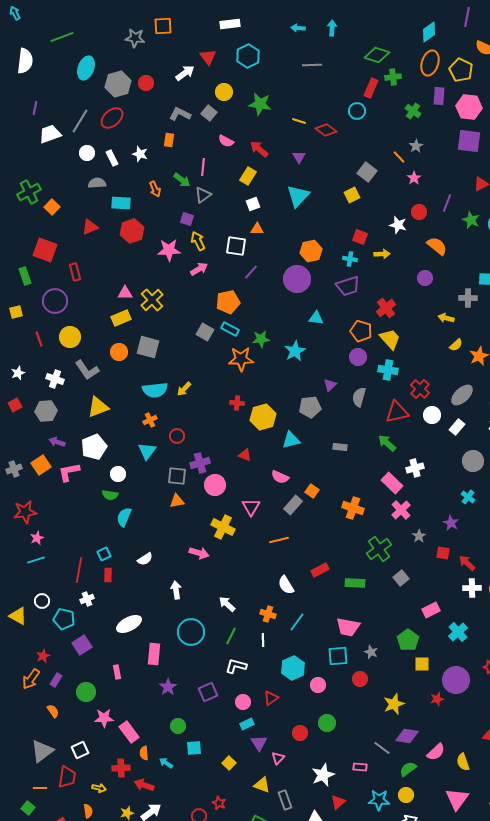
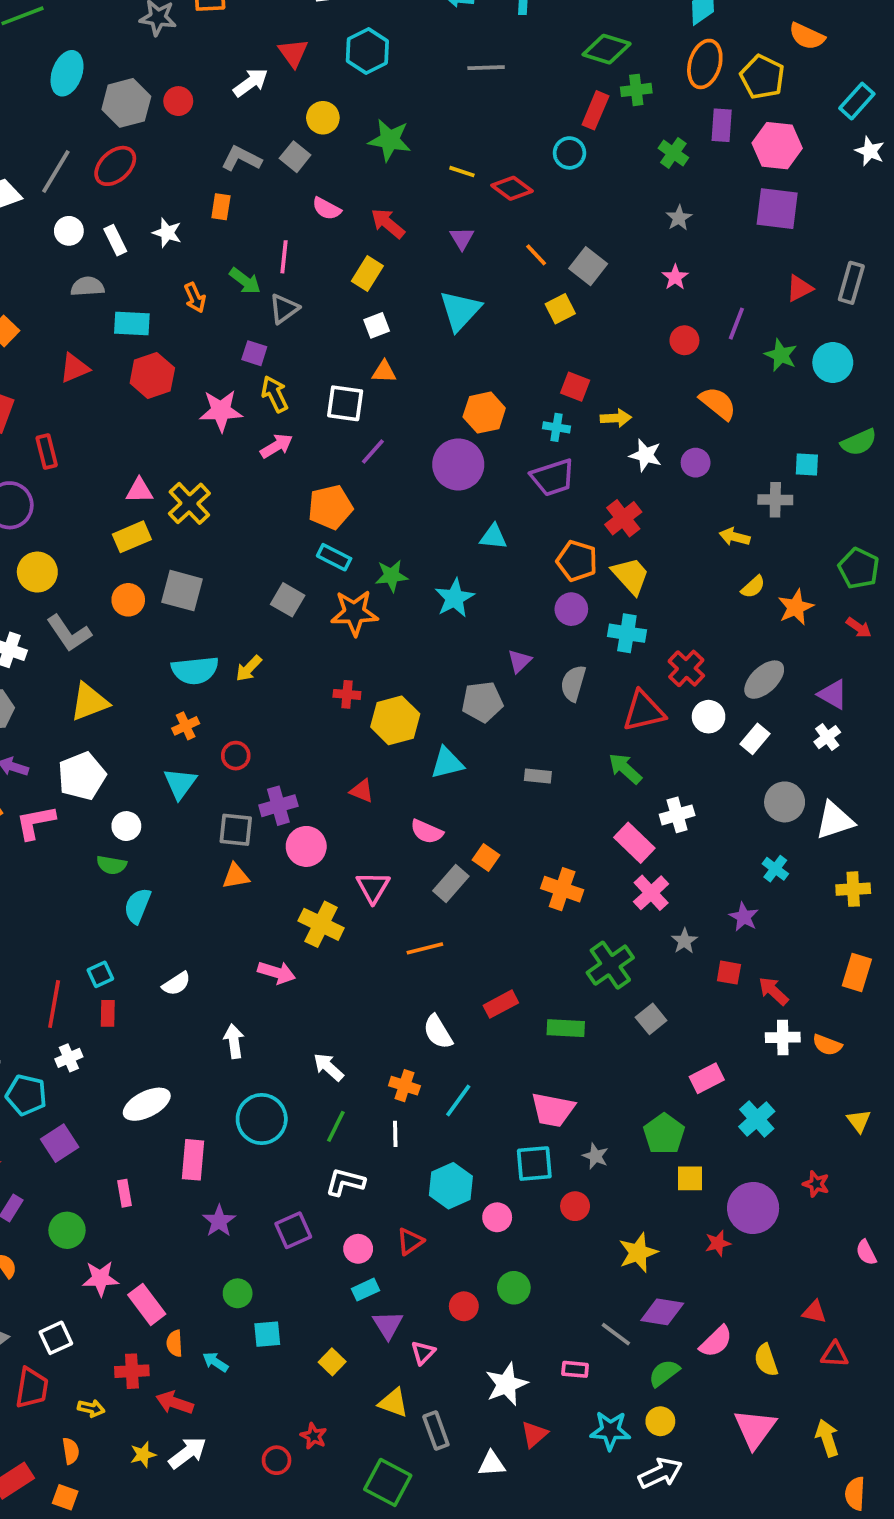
orange line: (399, 157) -> (536, 255), moved
white star: (398, 225) -> (646, 455), moved
gray square: (205, 332) -> (288, 600), moved

